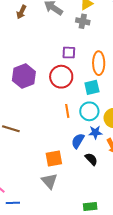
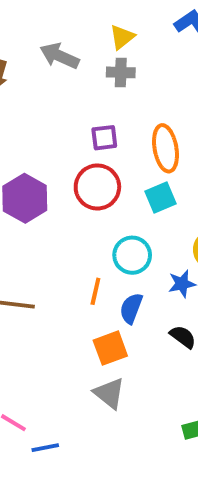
orange line: (67, 111) -> (95, 291), moved, turned 32
cyan circle: (89, 111) -> (132, 255), moved
blue semicircle: (78, 141) -> (131, 308), moved

